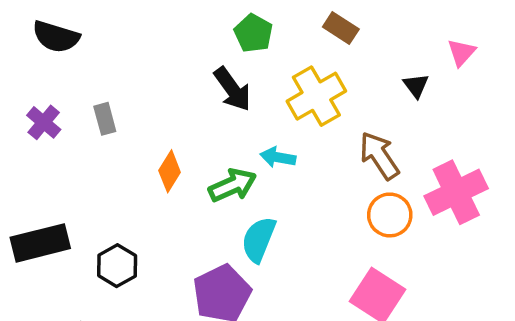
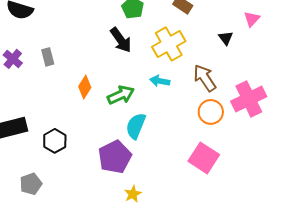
cyan arrow: (278, 157) -> (160, 81), moved

